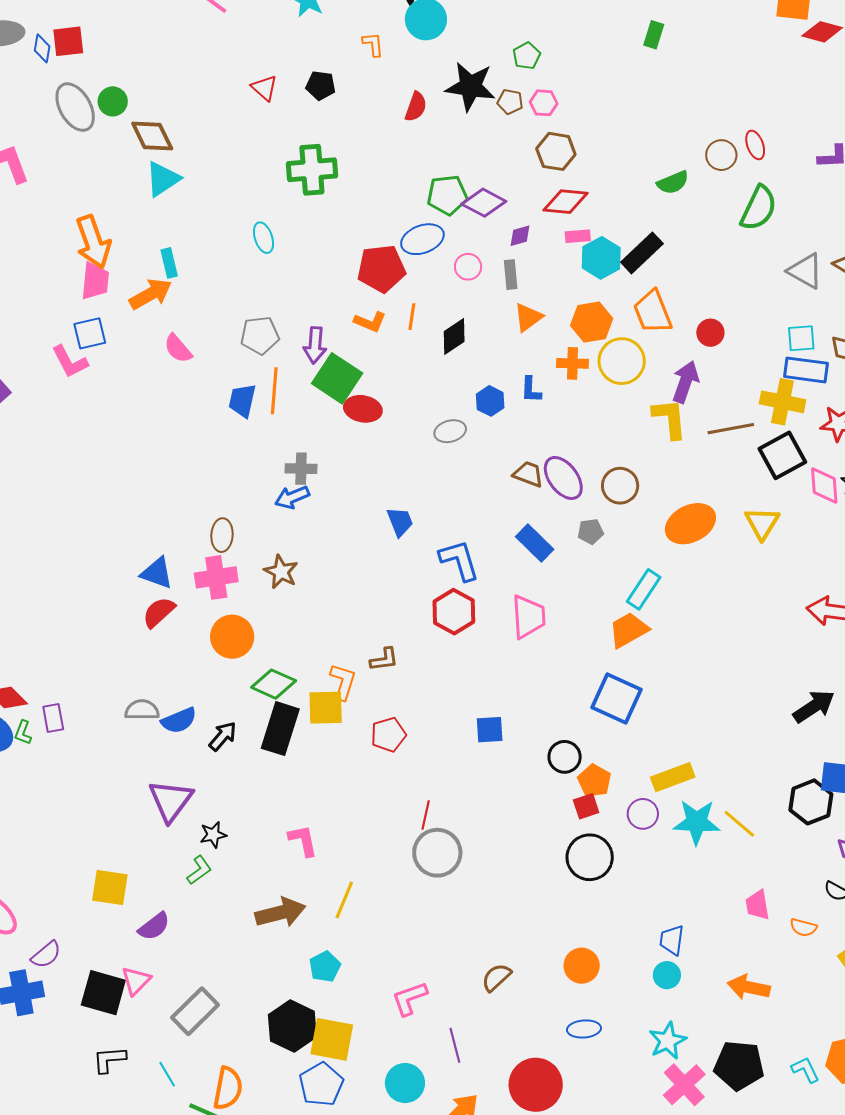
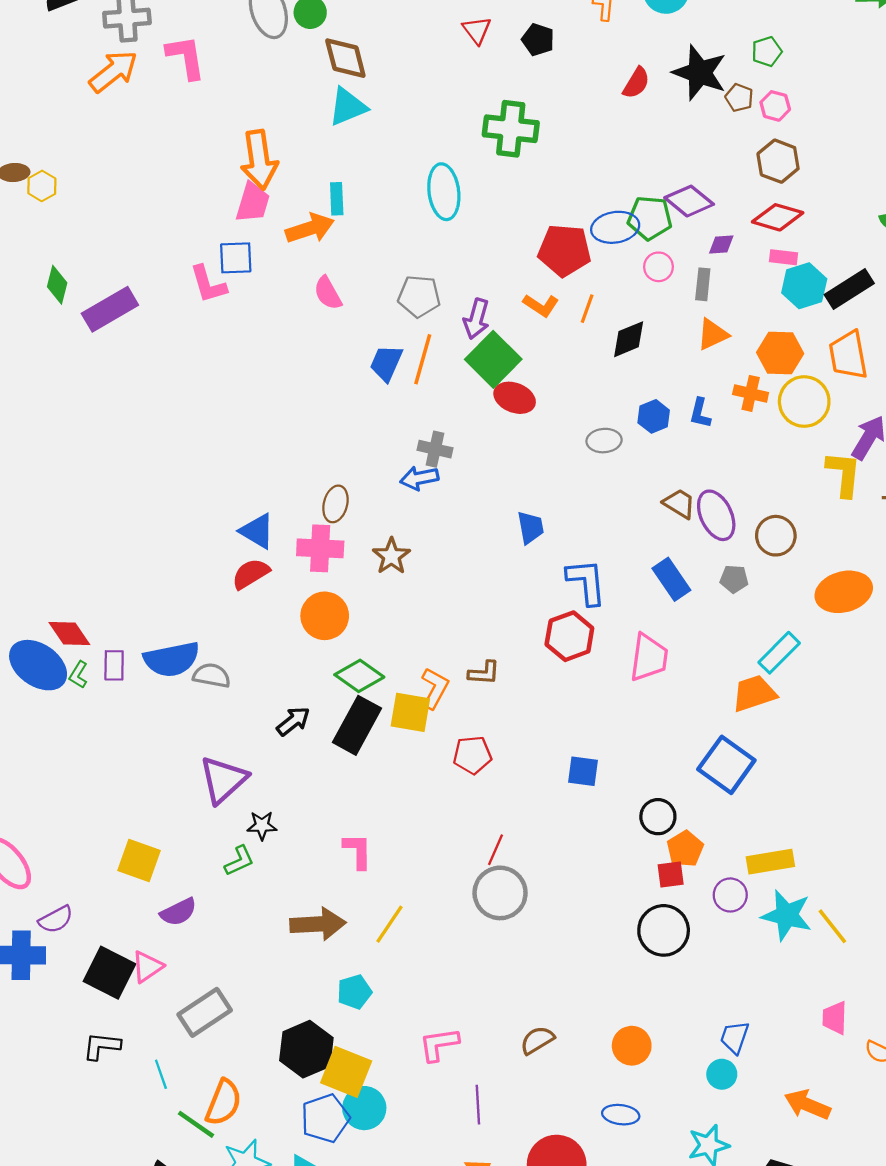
green pentagon: (447, 195) -> (650, 218), moved
cyan ellipse: (263, 238) -> (444, 192), size x1.6
blue semicircle: (179, 720) -> (172, 659), moved, size x1.4
cyan circle: (405, 1083) -> (364, 1108), moved

